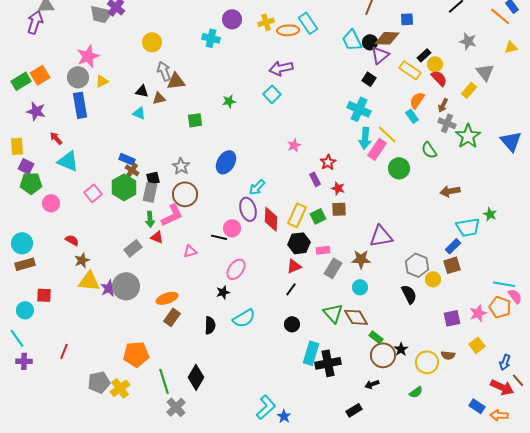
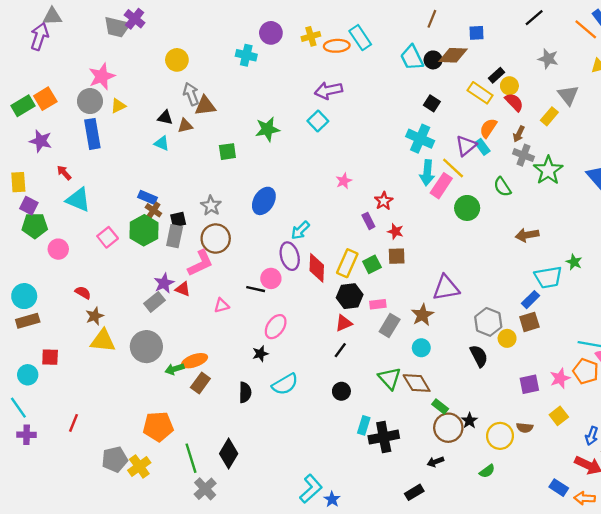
purple triangle: (380, 55) -> (466, 146), moved
green star: (229, 101) -> (267, 129), size x1.5
green arrow: (150, 219) -> (175, 369), moved, turned 77
brown star: (361, 259) -> (422, 315), turned -30
purple star: (109, 288) -> (164, 283), moved
cyan rectangle: (311, 353) -> (364, 425), size x0.7

